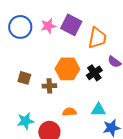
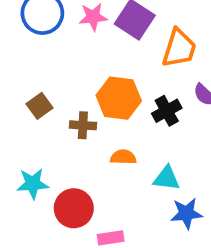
brown square: (24, 78) -> (39, 106), turned 32
orange semicircle: (69, 112) -> (123, 157), moved

